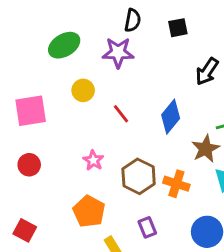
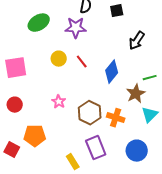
yellow circle: (83, 90) -> (59, 59), moved
red line: (121, 114) -> (82, 62), moved
orange pentagon: (89, 211) -> (35, 136), moved, turned -30
purple rectangle: (147, 227) -> (96, 148), size x1.6

